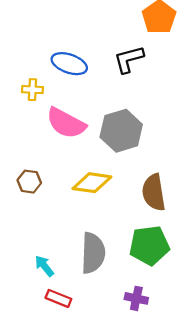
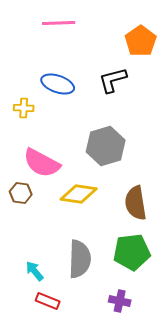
pink semicircle: (66, 123) -> (42, 163), moved

